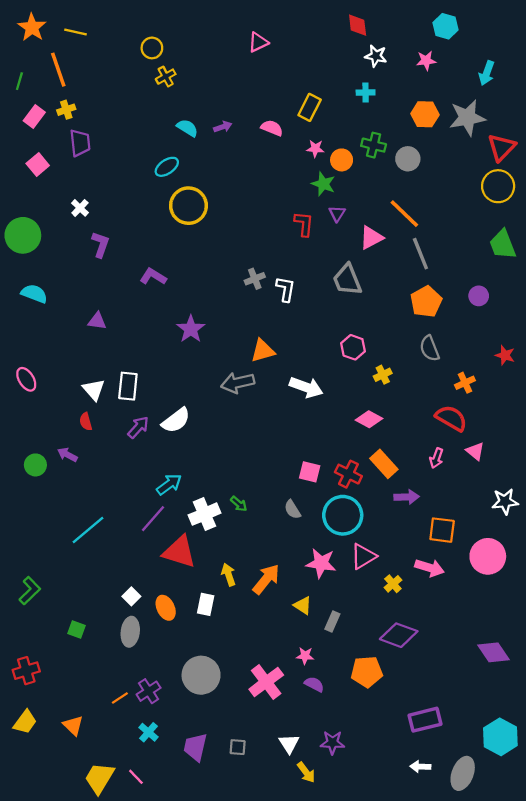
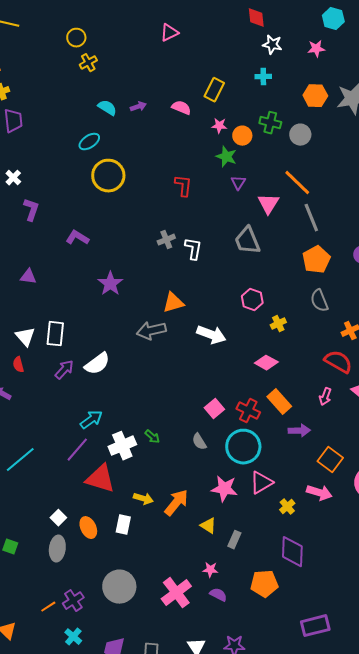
red L-shape: (304, 224) -> (183, 186), moved
pink triangle: (371, 238) -> (268, 204), turned -30
pink square: (310, 472) -> (214, 409), turned 36
orange square: (442, 530) -> (330, 460), turned 30
yellow arrow: (228, 575) -> (143, 499), turned 126
purple diamond: (399, 635) -> (292, 552), turned 72

